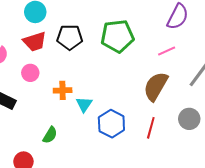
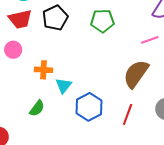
green pentagon: (117, 36) -> (102, 21), size x0.7
black pentagon: (70, 37) -> (55, 18), turned -30
green semicircle: (50, 135) -> (37, 108), moved

